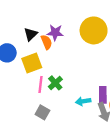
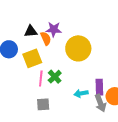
yellow circle: (94, 30) -> (78, 48), moved
black triangle: (31, 34) -> (31, 31), turned 40
gray square: (42, 112) -> (43, 104), turned -32

